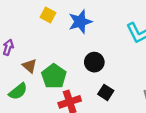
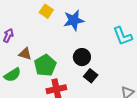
brown triangle: (29, 66) -> (25, 54), turned -32
black square: (106, 92) -> (91, 76), moved

